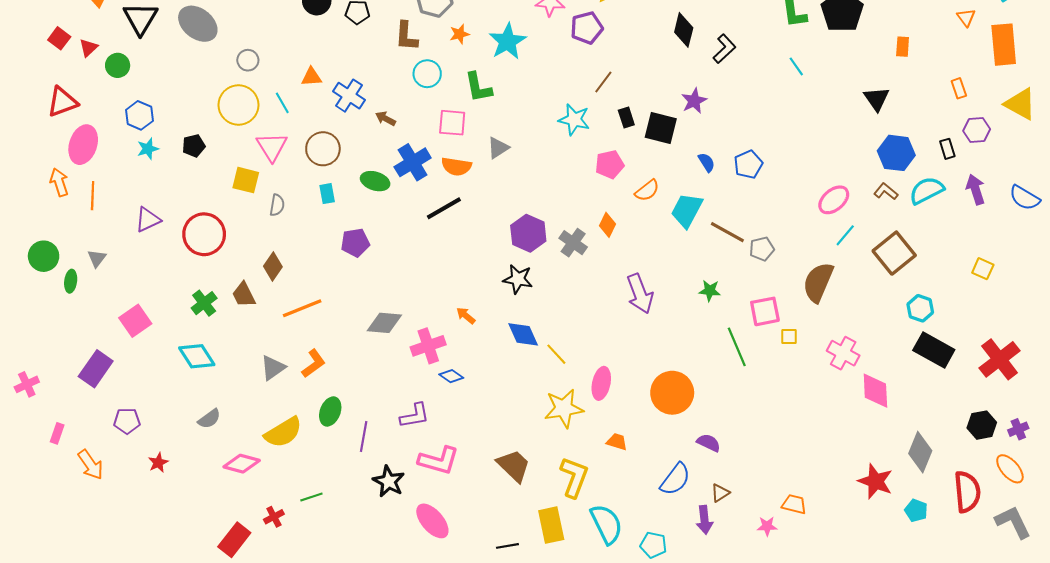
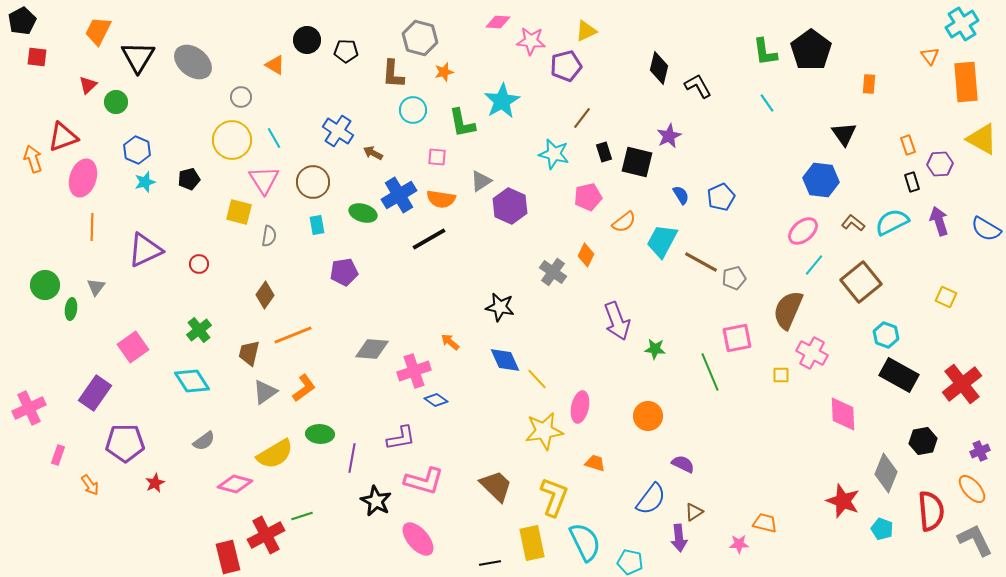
red square: (59, 38) -> (37, 57), moved, turned -30
cyan star: (507, 41) -> (502, 101), moved
black L-shape: (724, 49) -> (698, 86), turned -76
orange triangle: (311, 77) -> (275, 65), moved, turned 35
orange rectangle: (959, 88) -> (908, 145), moved
pink square: (452, 123) -> (437, 157), size x0.7
blue hexagon: (896, 153) -> (821, 180), moved
orange arrow: (59, 182) -> (33, 159), moved
purple triangle: (148, 220) -> (145, 250), size x1.4
purple hexagon: (528, 233) -> (510, 206), moved
red circle: (204, 234) -> (199, 264), size x0.5
green star: (710, 291) -> (655, 349), moved
brown trapezoid: (244, 295) -> (249, 353), moved, turned 40
yellow square: (789, 336) -> (781, 375), moved
pink cross: (843, 353) -> (812, 353), moved
pink cross: (27, 384) -> (29, 408), size x1.4
orange circle: (672, 393) -> (648, 416), size x0.7
green ellipse: (330, 411) -> (320, 434), turned 72
purple pentagon: (127, 421) -> (125, 443), size x1.5
black hexagon: (982, 425) -> (923, 441), moved
orange arrow: (90, 465) -> (90, 485), size x0.7
red cross: (274, 517) -> (266, 535), size x1.8
red rectangle: (234, 540) -> (228, 557), turned -52

